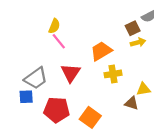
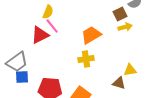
red triangle: (71, 73) -> (40, 35), moved, turned 30
yellow cross: (113, 74) -> (86, 59), moved
gray trapezoid: (36, 78) -> (17, 62), moved

